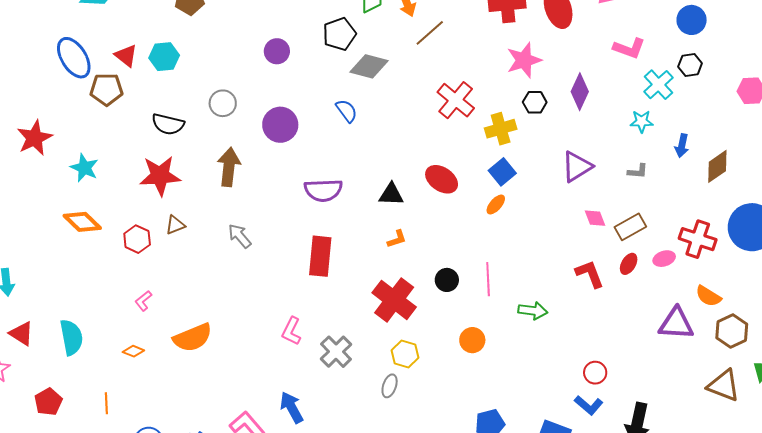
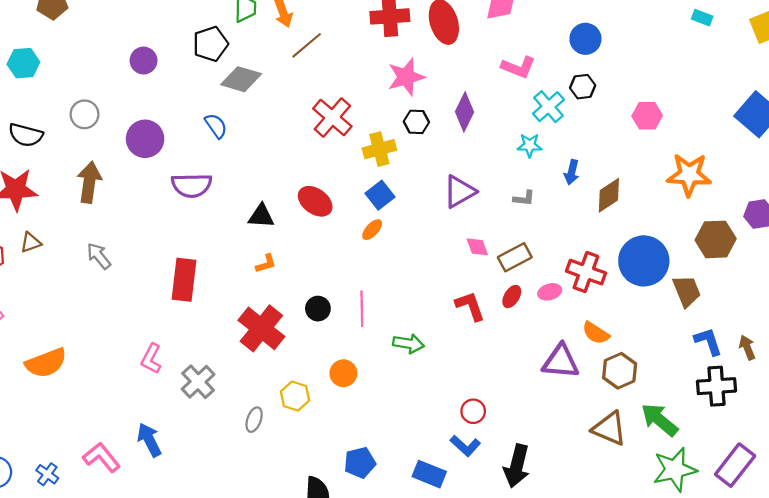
purple semicircle: (323, 190) -> (192, 185), moved
yellow hexagon: (405, 354) -> (295, 396), moved

